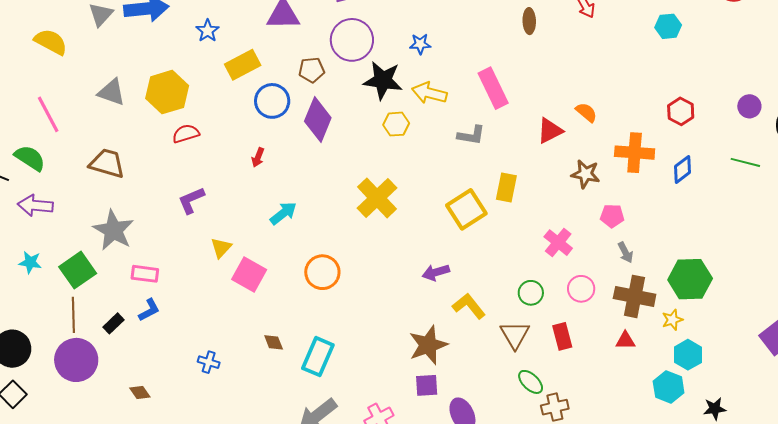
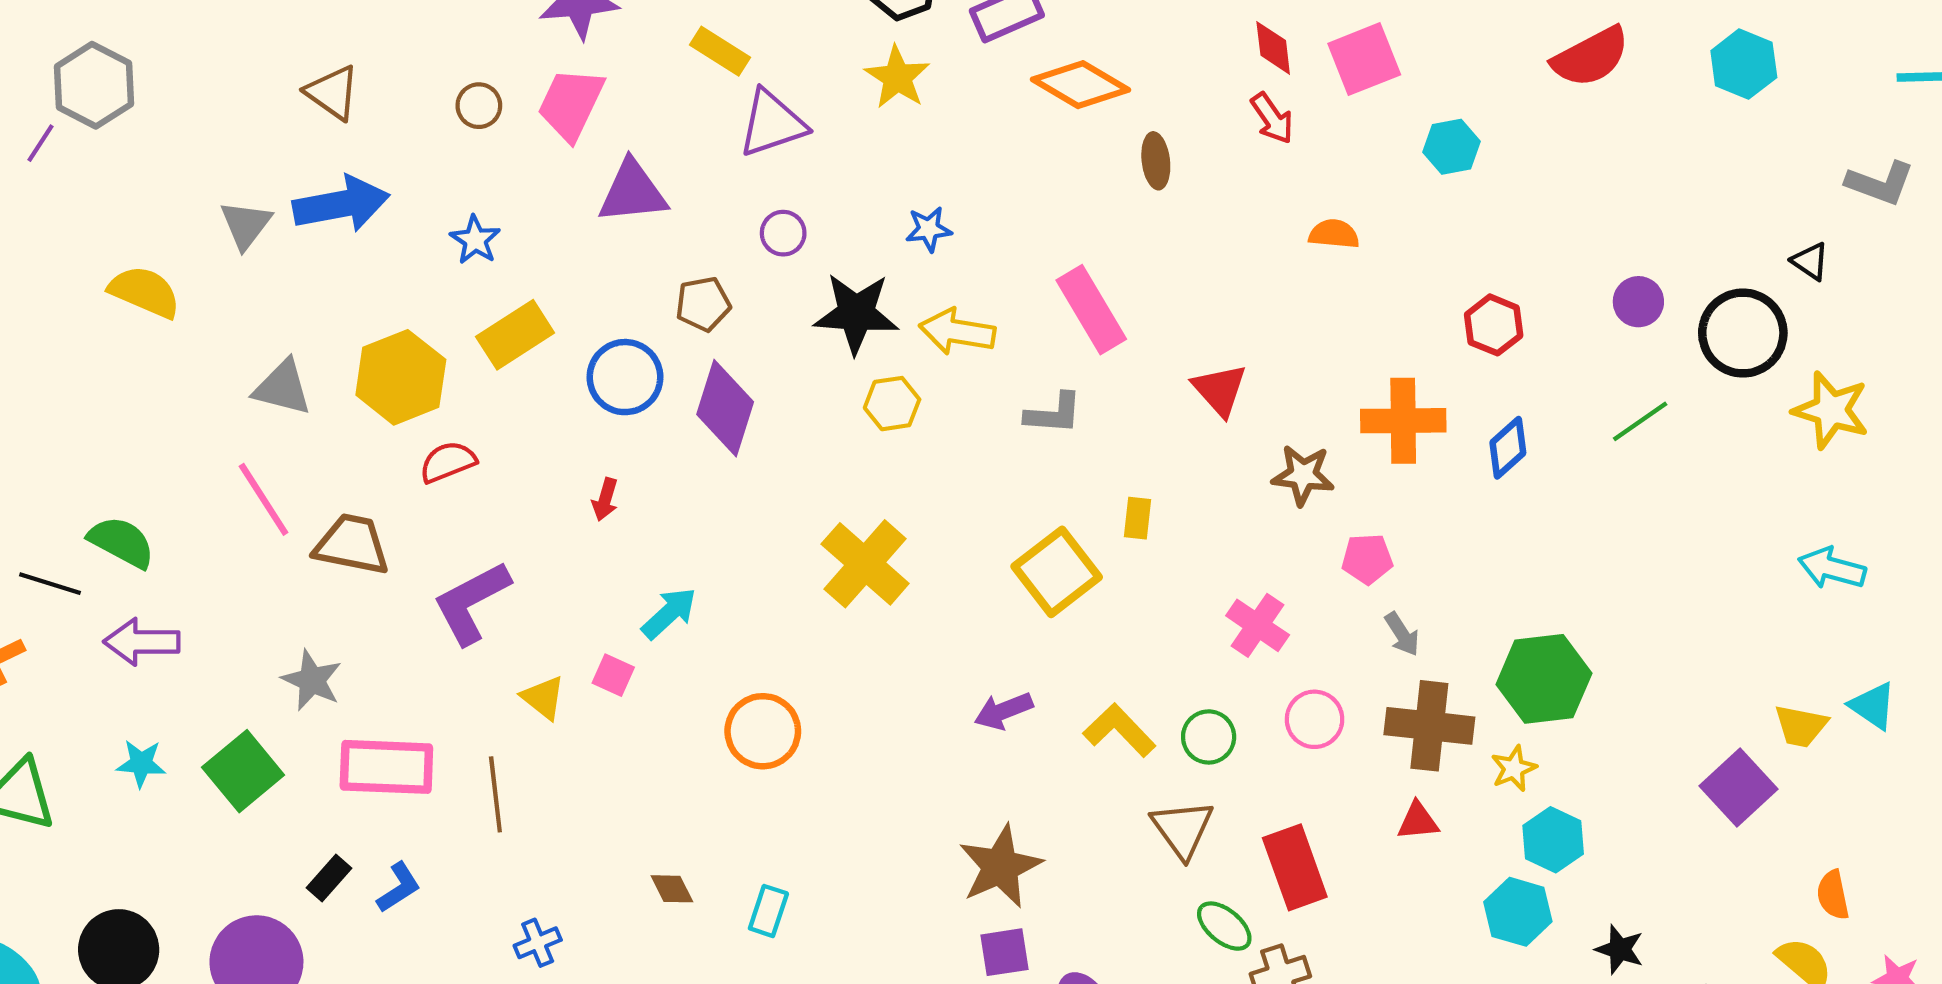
purple circle: (352, 40) -> (783, 233), size x0.5
yellow rectangle: (243, 65) -> (515, 335), moved
orange semicircle: (586, 112) -> (1334, 234), moved, turned -30
pink line: (48, 114) -> (264, 499), moved
red triangle: (550, 131) -> (1220, 390), turned -40
green line: (745, 162) -> (1640, 421), turned -44
brown trapezoid: (107, 163) -> (352, 544), moved
yellow rectangle: (506, 188) -> (1137, 518), size x0.7
purple L-shape: (191, 200) -> (471, 603), size x1.4
gray star: (113, 230) -> (312, 680), size x0.7
yellow triangle: (221, 248) -> (543, 698), turned -30
pink rectangle: (145, 274) -> (386, 767), size x1.6
pink square: (249, 275) -> (613, 675), moved, size x0.6
yellow L-shape: (469, 306) -> (1119, 730), moved
blue L-shape: (149, 310) -> (399, 887), moved
brown line: (73, 315) -> (495, 794), moved
red rectangle: (562, 336) -> (1295, 867), moved, size x1.4
cyan rectangle: (318, 357) -> (768, 911), size x0.6
blue cross: (209, 362) -> (538, 943), turned -35
black star: (715, 409) -> (1620, 949), turned 30

